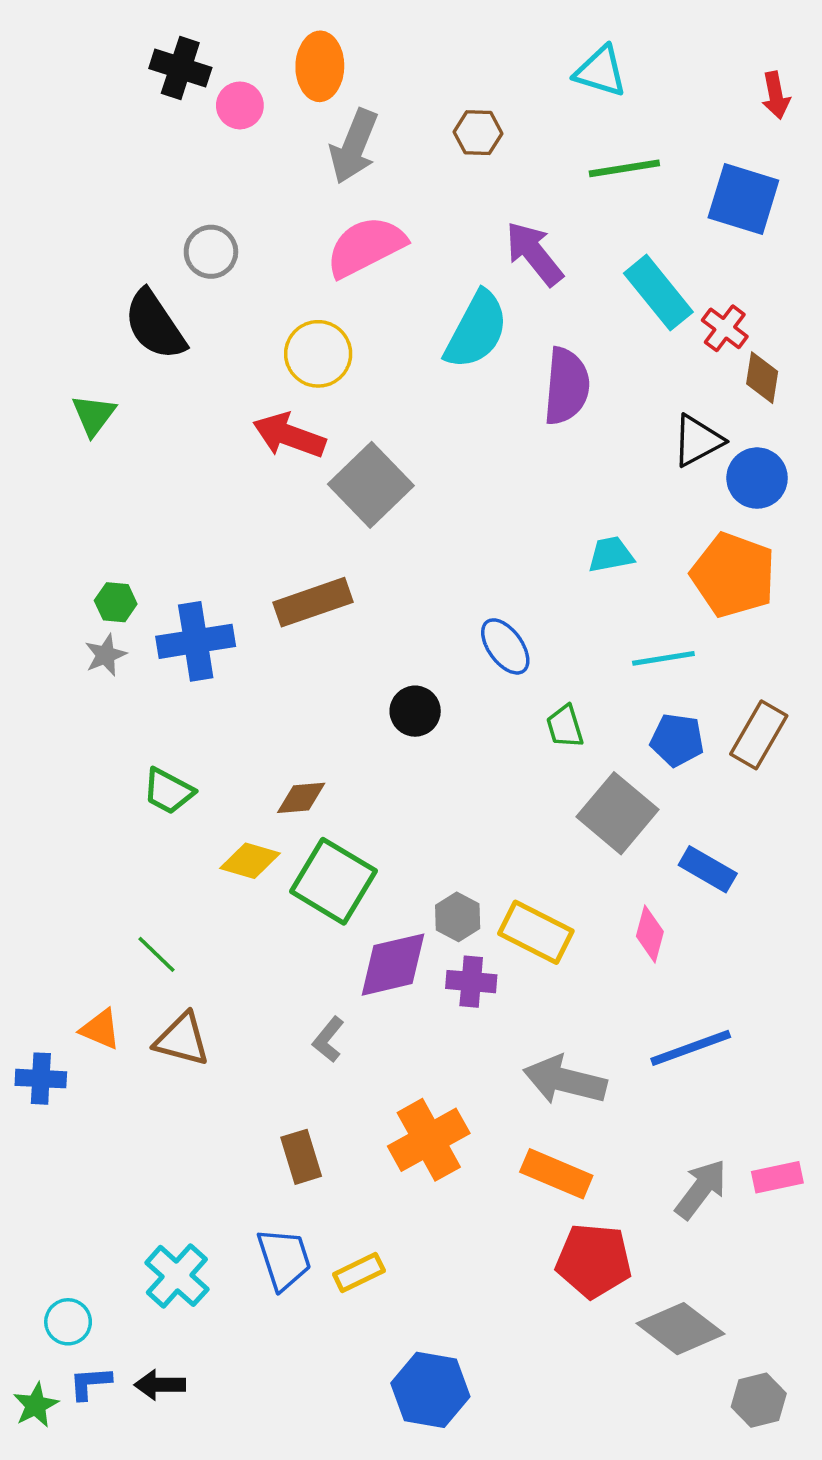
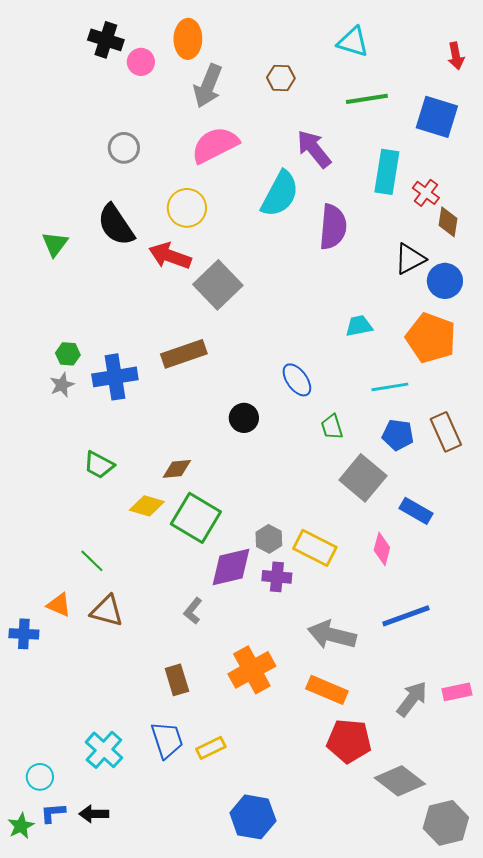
cyan rectangle: (658, 293) -> (387, 172), turned 48
black semicircle: (155, 325) -> (116, 225), moved
brown rectangle: (759, 735) -> (446, 432), turned -54
gray hexagon: (759, 1400) -> (446, 823), size x1.4

